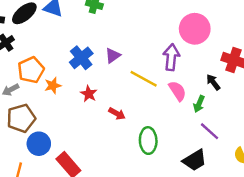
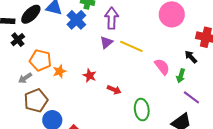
purple arrow: (171, 57) -> (112, 18), moved
blue cross: (81, 58) -> (76, 20), moved
orange pentagon: (31, 70) -> (40, 60), turned -30
yellow line: (144, 79) -> (131, 46), moved

